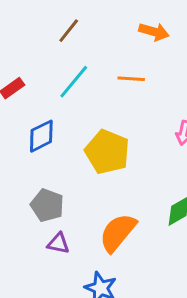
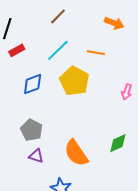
yellow pentagon: (107, 152) -> (74, 81), moved
orange semicircle: (118, 233) -> (76, 153), turned -80

